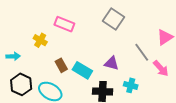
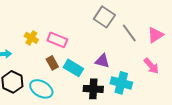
pink rectangle: (64, 24) -> (57, 40), moved
gray line: (142, 52) -> (129, 33), moved
cyan cross: (131, 85) -> (121, 83), size x1.5

